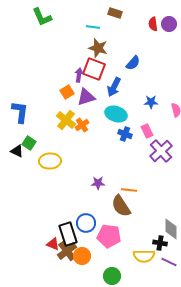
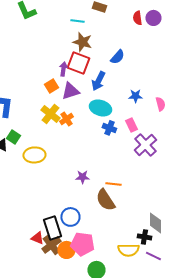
pink pentagon: (109, 236) -> (82, 244), moved

